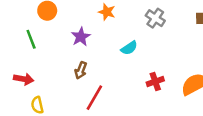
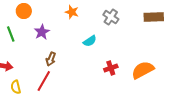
purple star: (81, 37) -> (42, 32), moved
red line: (94, 98) -> (44, 81), moved

